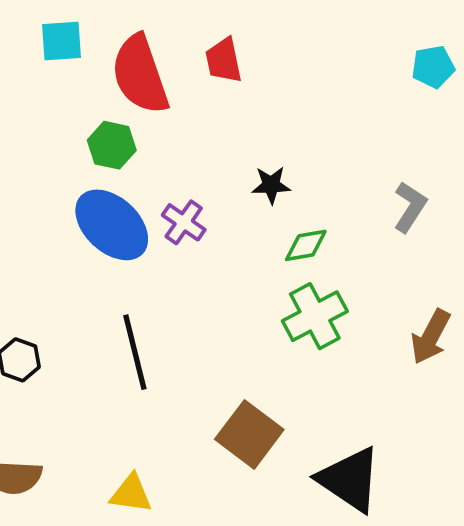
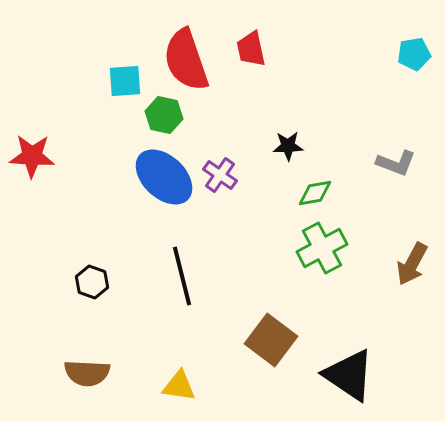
cyan square: (62, 41) -> (125, 81), moved
gray L-shape: (410, 207) -> (396, 163), turned 78

